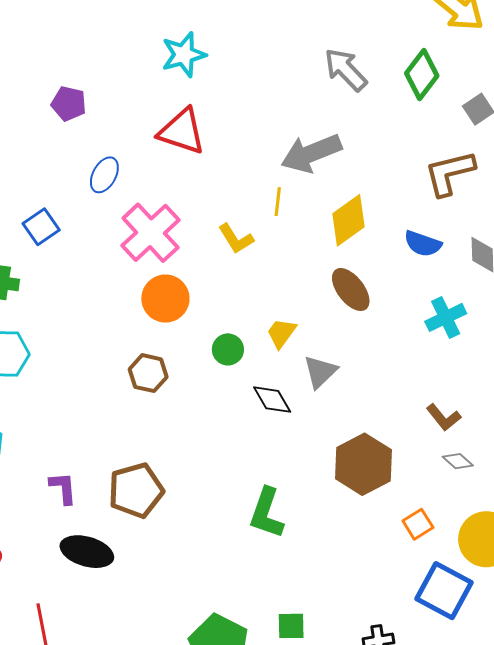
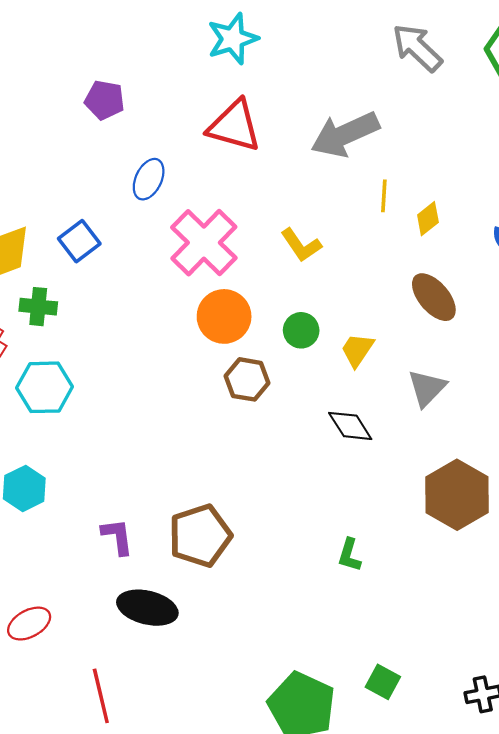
gray arrow: (311, 153) -> (345, 134), moved
yellow line: (278, 202) -> (384, 196), moved
yellow diamond: (348, 220) -> (428, 219), size x0.6
green circle: (228, 349) -> (301, 330), moved
gray triangle: (320, 372) -> (427, 388), moved
brown hexagon: (148, 373) -> (247, 379), moved
green L-shape: (267, 513) -> (349, 555), size x0.6
green square: (291, 626) -> (383, 682), turned 32

